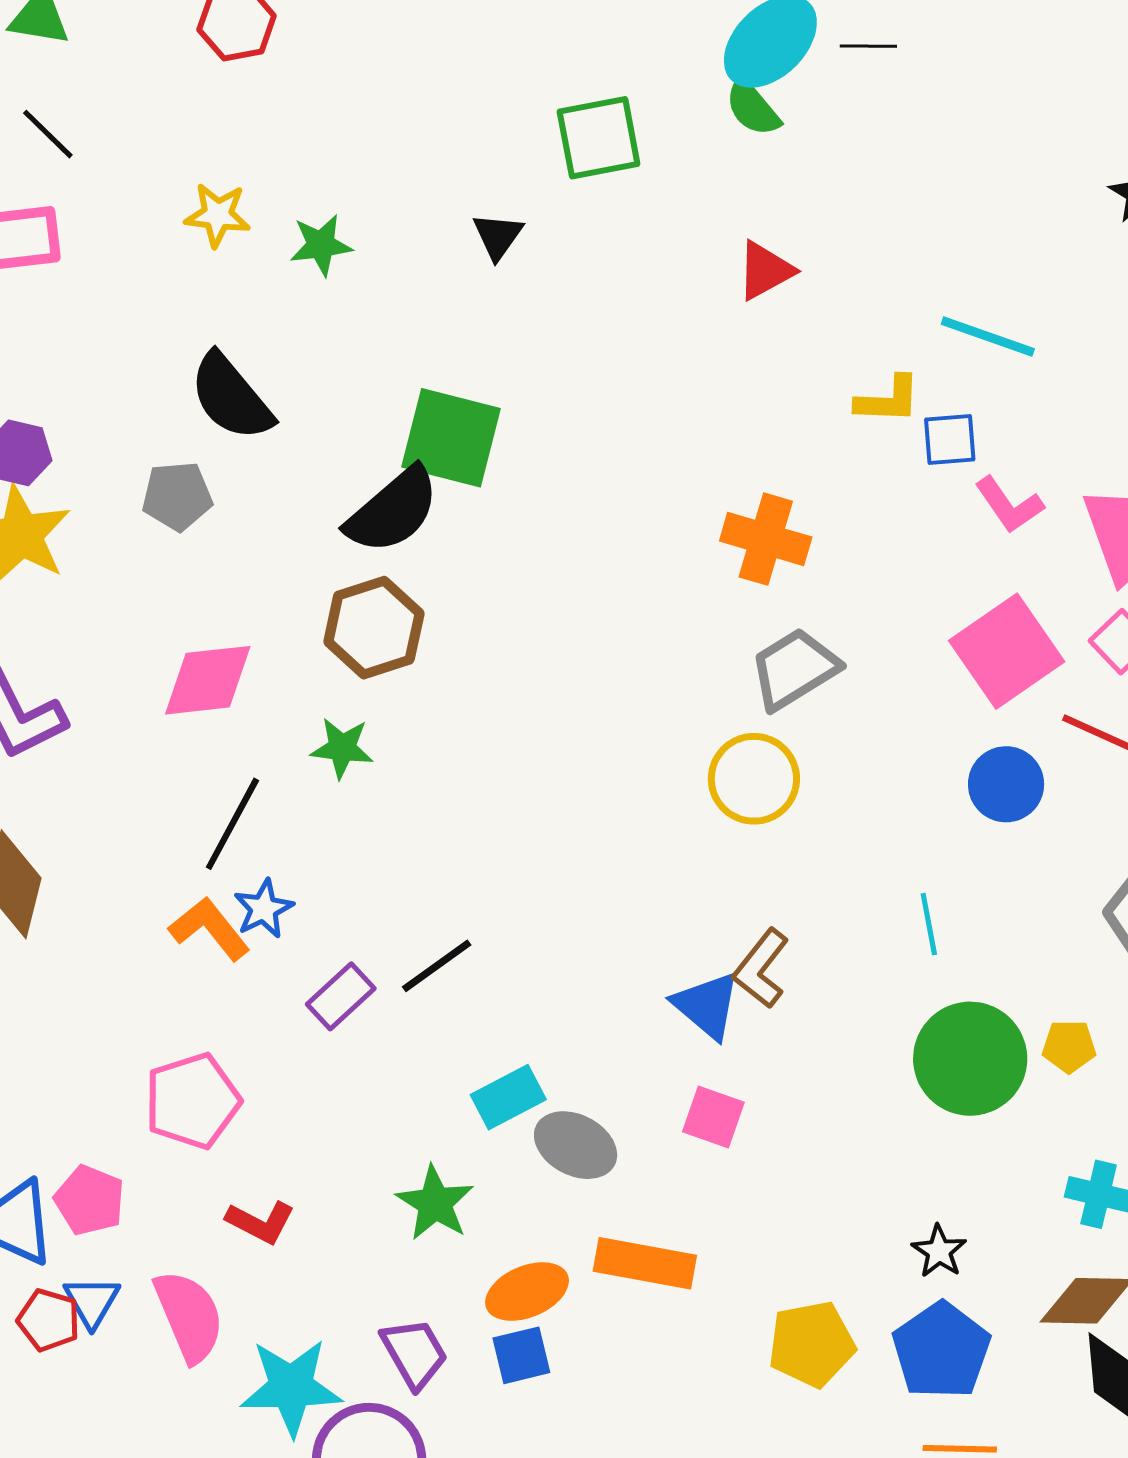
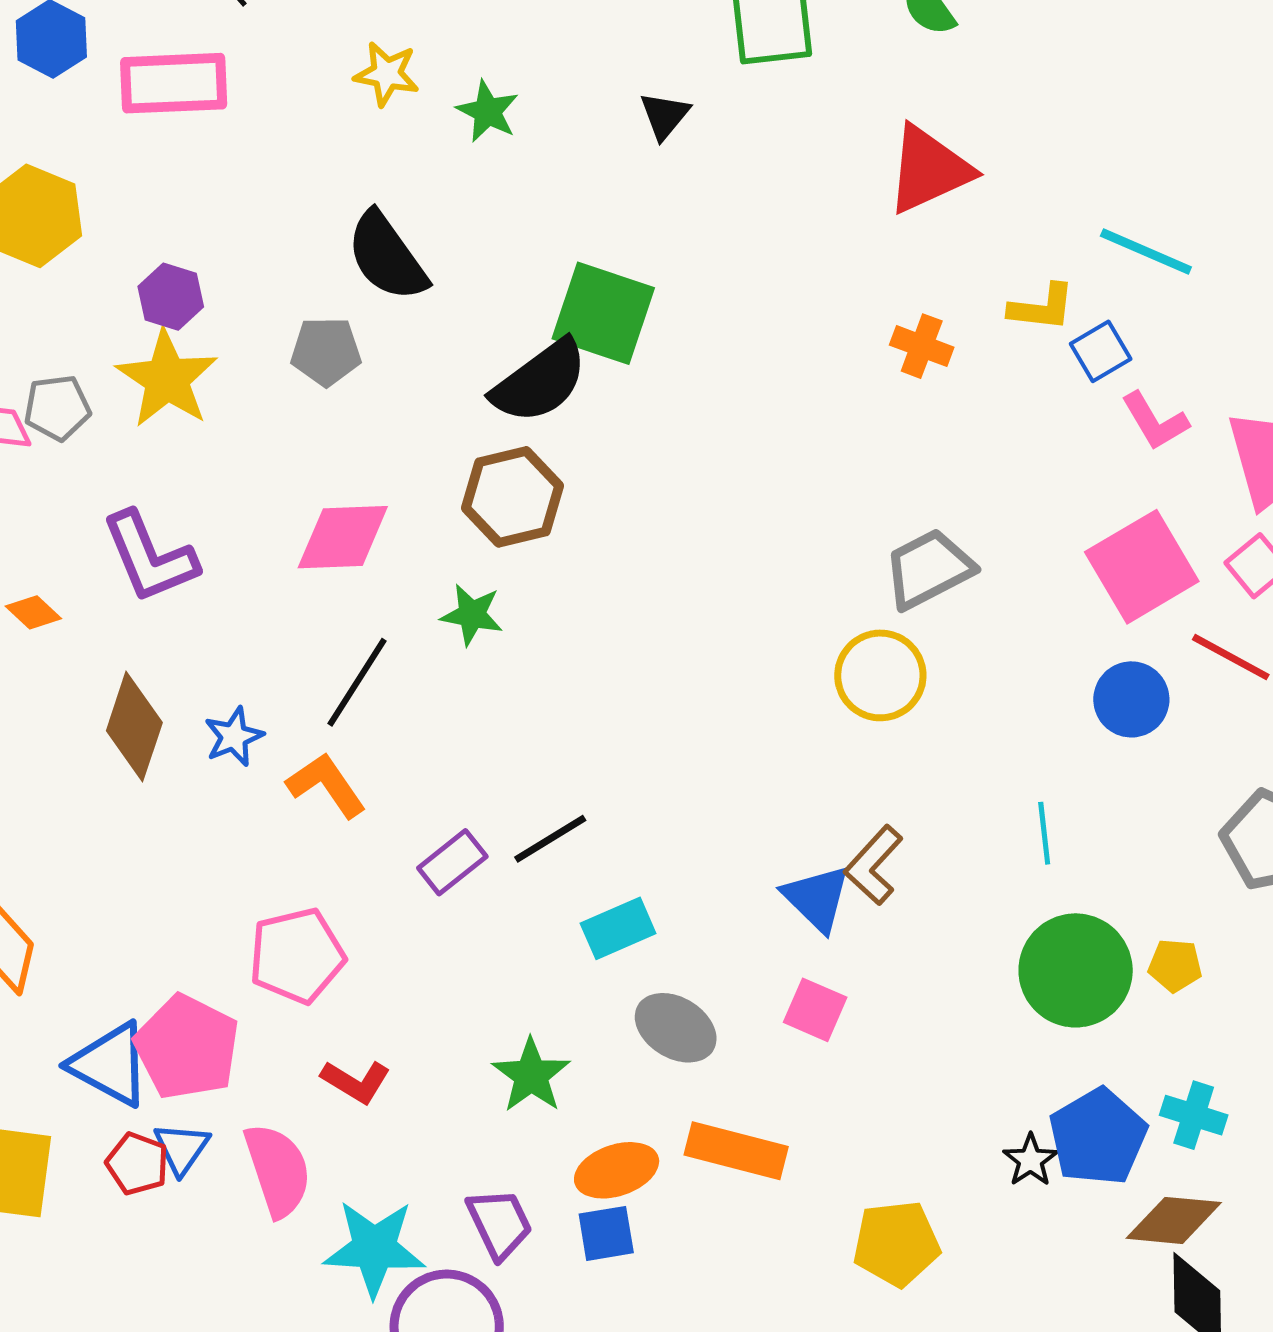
green star: (321, 245) -> (488, 111), turned 30
red triangle: (765, 271) -> (929, 169), size x1.5
blue square: (950, 439) -> (1101, 351), turned -30
orange cross: (766, 539) -> (922, 346), moved, size x0.7
blue star: (264, 909) -> (234, 737), moved
cyan rectangle: (508, 1097) -> (618, 928), moved
pink pentagon: (90, 1200) -> (187, 1047), size x1.5
blue pentagon: (941, 1350) -> (1098, 1137), moved

